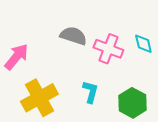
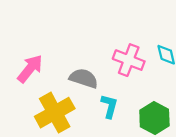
gray semicircle: (73, 36) -> (84, 78), moved

